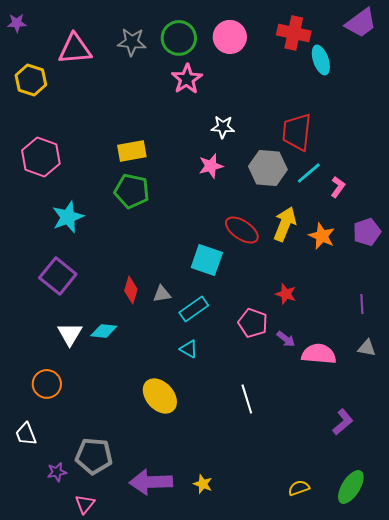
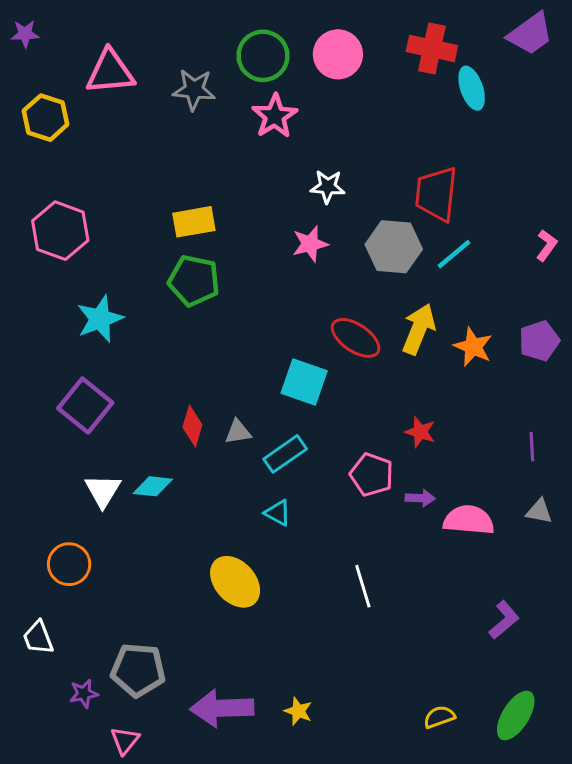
gray star: (132, 42) -> (194, 90), moved
pink L-shape: (338, 187) -> (547, 245), moved
purple arrow: (286, 339) -> (420, 498), turned -36

